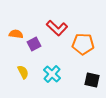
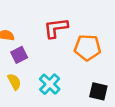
red L-shape: (57, 28) -> (56, 28), turned 130
purple square: (34, 44) -> (19, 55), moved

